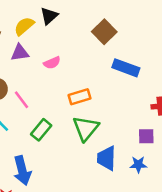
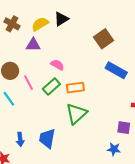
pink semicircle: (52, 63) -> (57, 65), moved, turned -136
green rectangle: (41, 130) -> (51, 87), moved
blue trapezoid: (107, 158) -> (47, 138), moved
blue arrow: (22, 170) -> (20, 139), size x0.6

